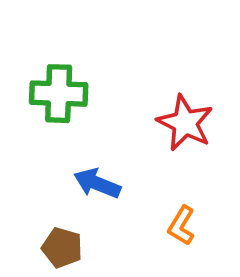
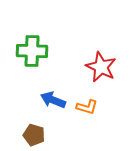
orange L-shape: (181, 226) -> (87, 107), moved, turned -105

